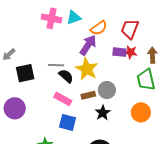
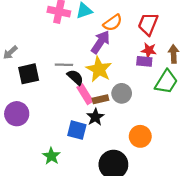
purple rectangle: (120, 52) -> (144, 61), moved
green trapezoid: (146, 80) -> (166, 82), turned -135
pink rectangle: (63, 99) -> (85, 94), moved, turned 30
orange circle: (141, 112) -> (140, 136), moved
black star: (103, 113) -> (95, 117), moved

